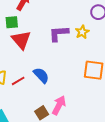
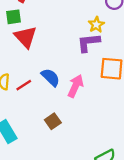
purple L-shape: (59, 33) -> (88, 43), moved
pink arrow: (59, 105) -> (76, 86), moved

